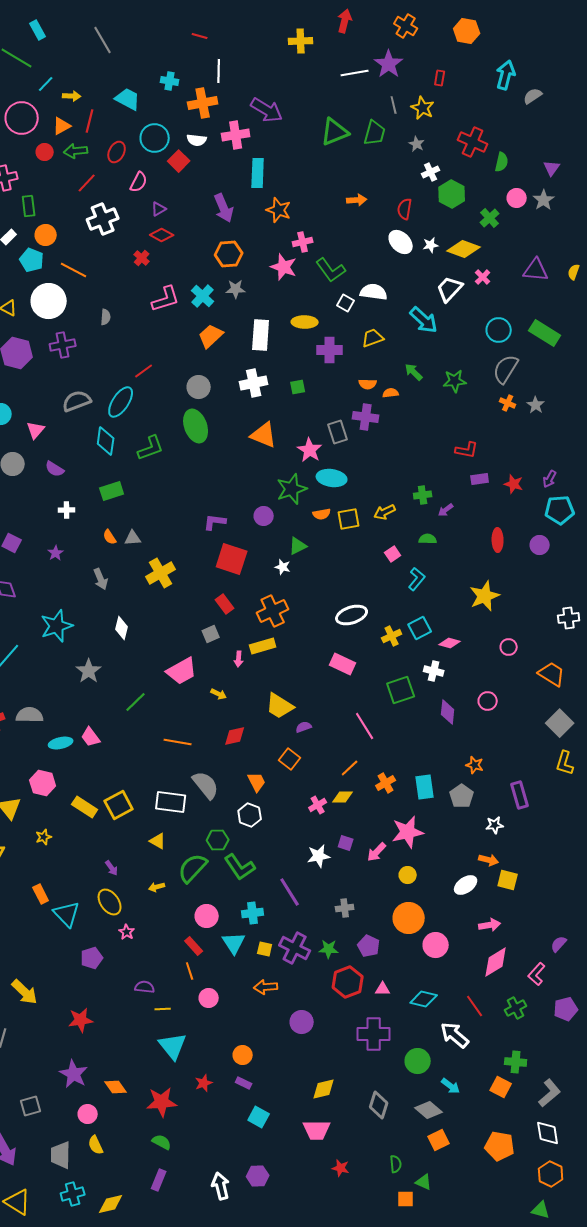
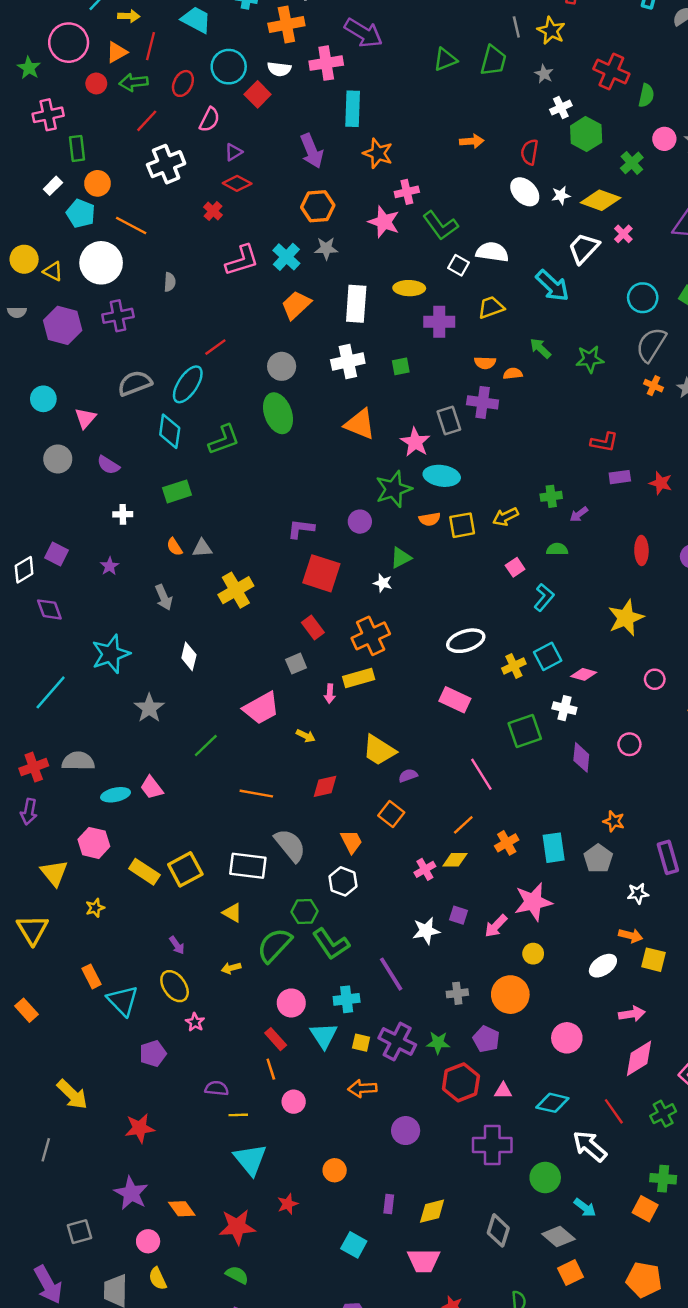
green triangle: (335, 132) -> (445, 59), size x0.7
orange circle: (409, 918) -> (510, 995), moved
purple rectangle: (244, 1083) -> (389, 1204), moved, turned 70

